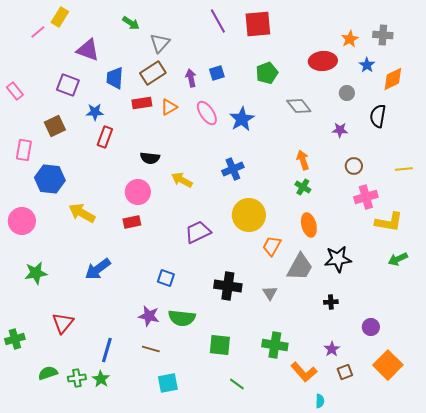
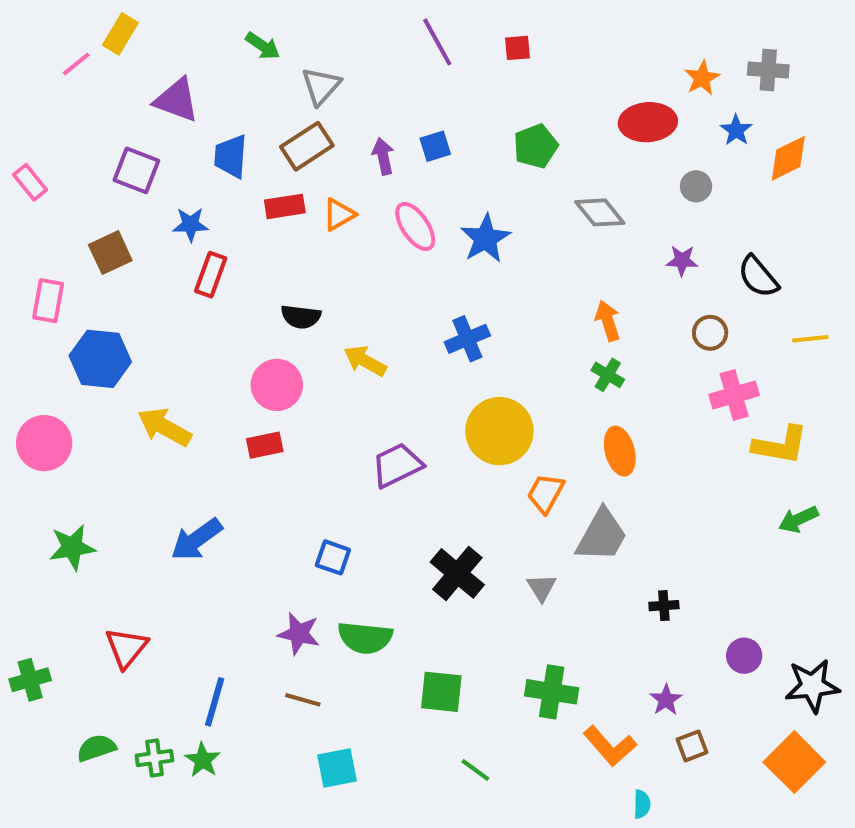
red square: (258, 24) -> (518, 48), size x0.5
black semicircle: (378, 116) -> (758, 277), moved, turned -50
black star: (338, 259) -> (812, 686), moved
black cross: (228, 286) -> (457, 573), turned 32
orange square: (388, 365) -> (794, 762), moved

